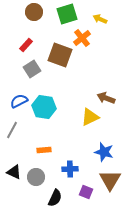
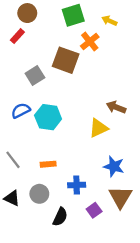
brown circle: (34, 12) -> (27, 13), moved
red rectangle: (26, 45) -> (17, 36), moved
gray line: (12, 130) -> (13, 160), moved, turned -66
black triangle: (14, 172) -> (12, 198), moved
purple square: (86, 192) -> (94, 210), turned 32

